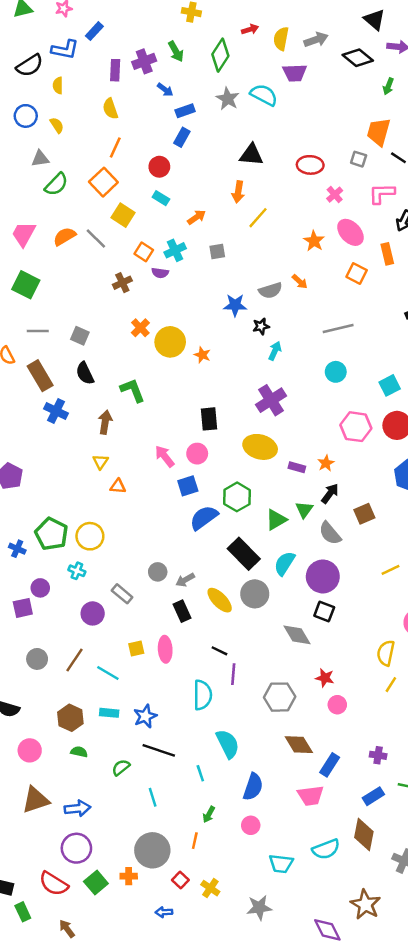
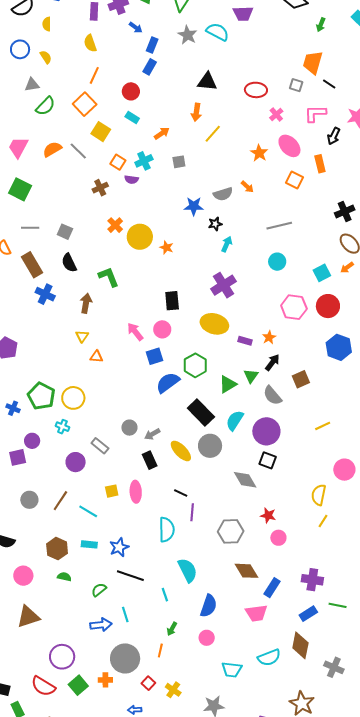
blue rectangle: (185, 111) -> (152, 45), turned -49
purple cross: (378, 755) -> (312, 580), size x1.5
blue arrow: (78, 808) -> (101, 625), moved

